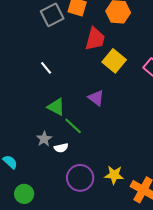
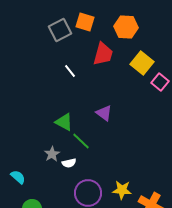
yellow square: (114, 61) -> (142, 63), moved
white line: (46, 68) -> (70, 71), moved

